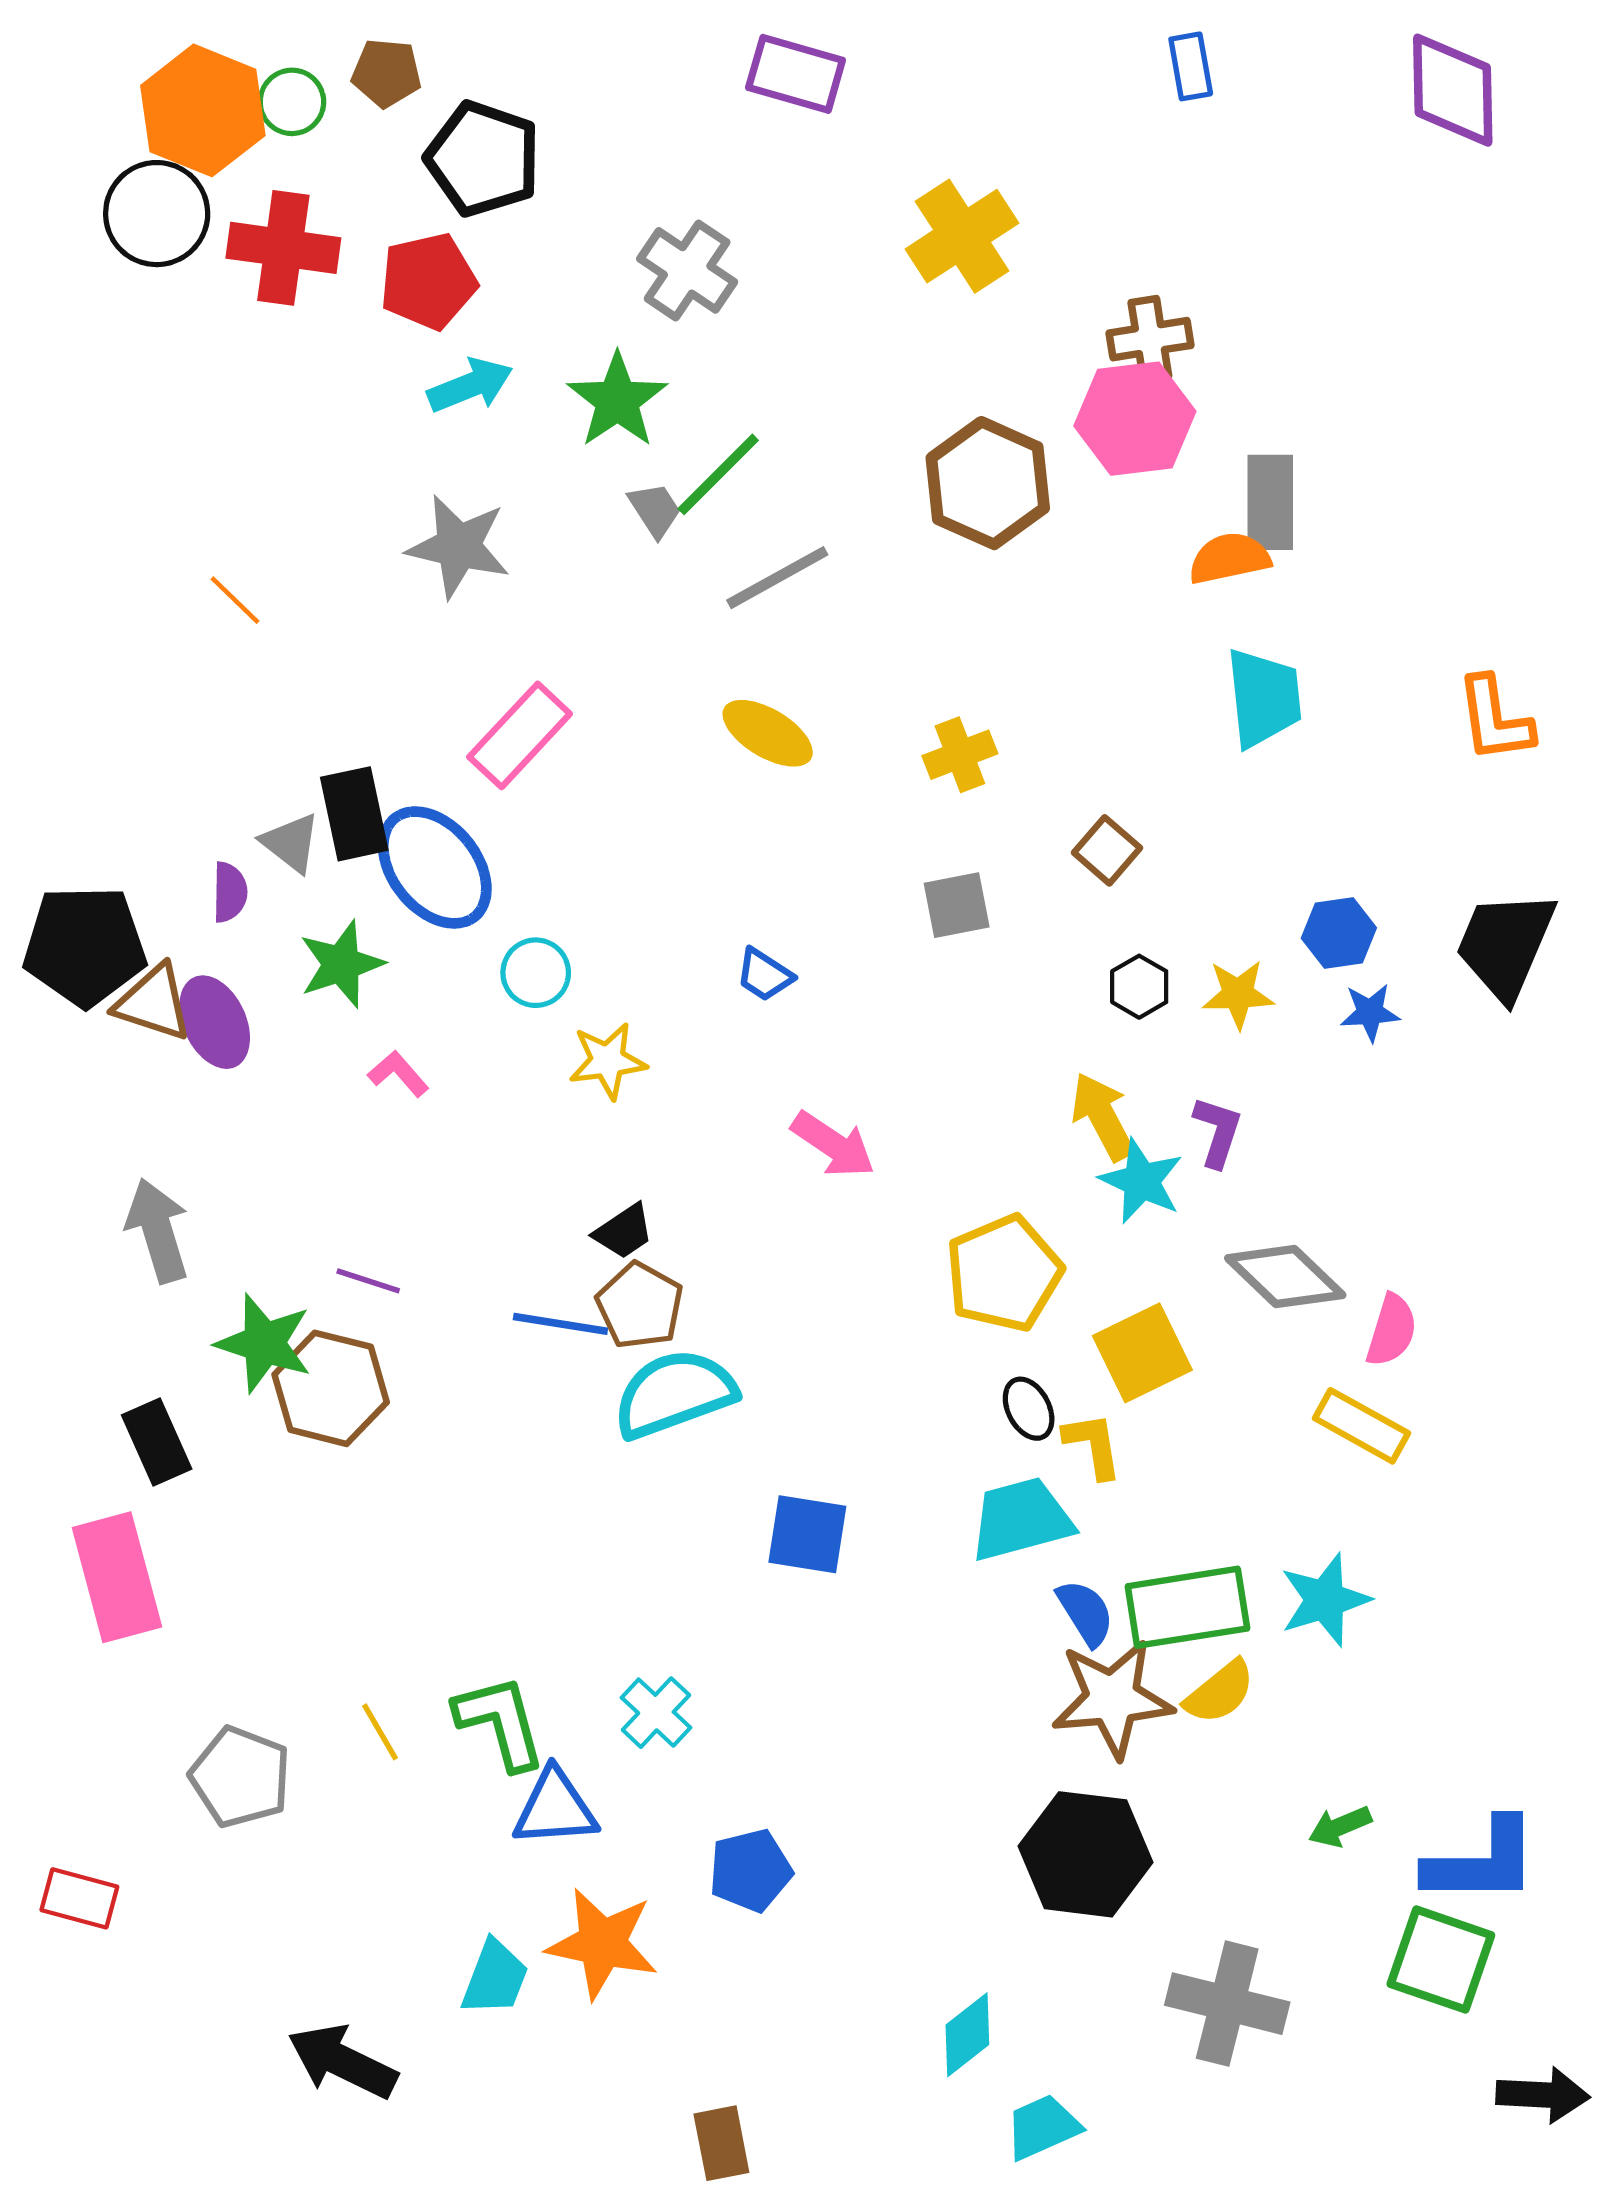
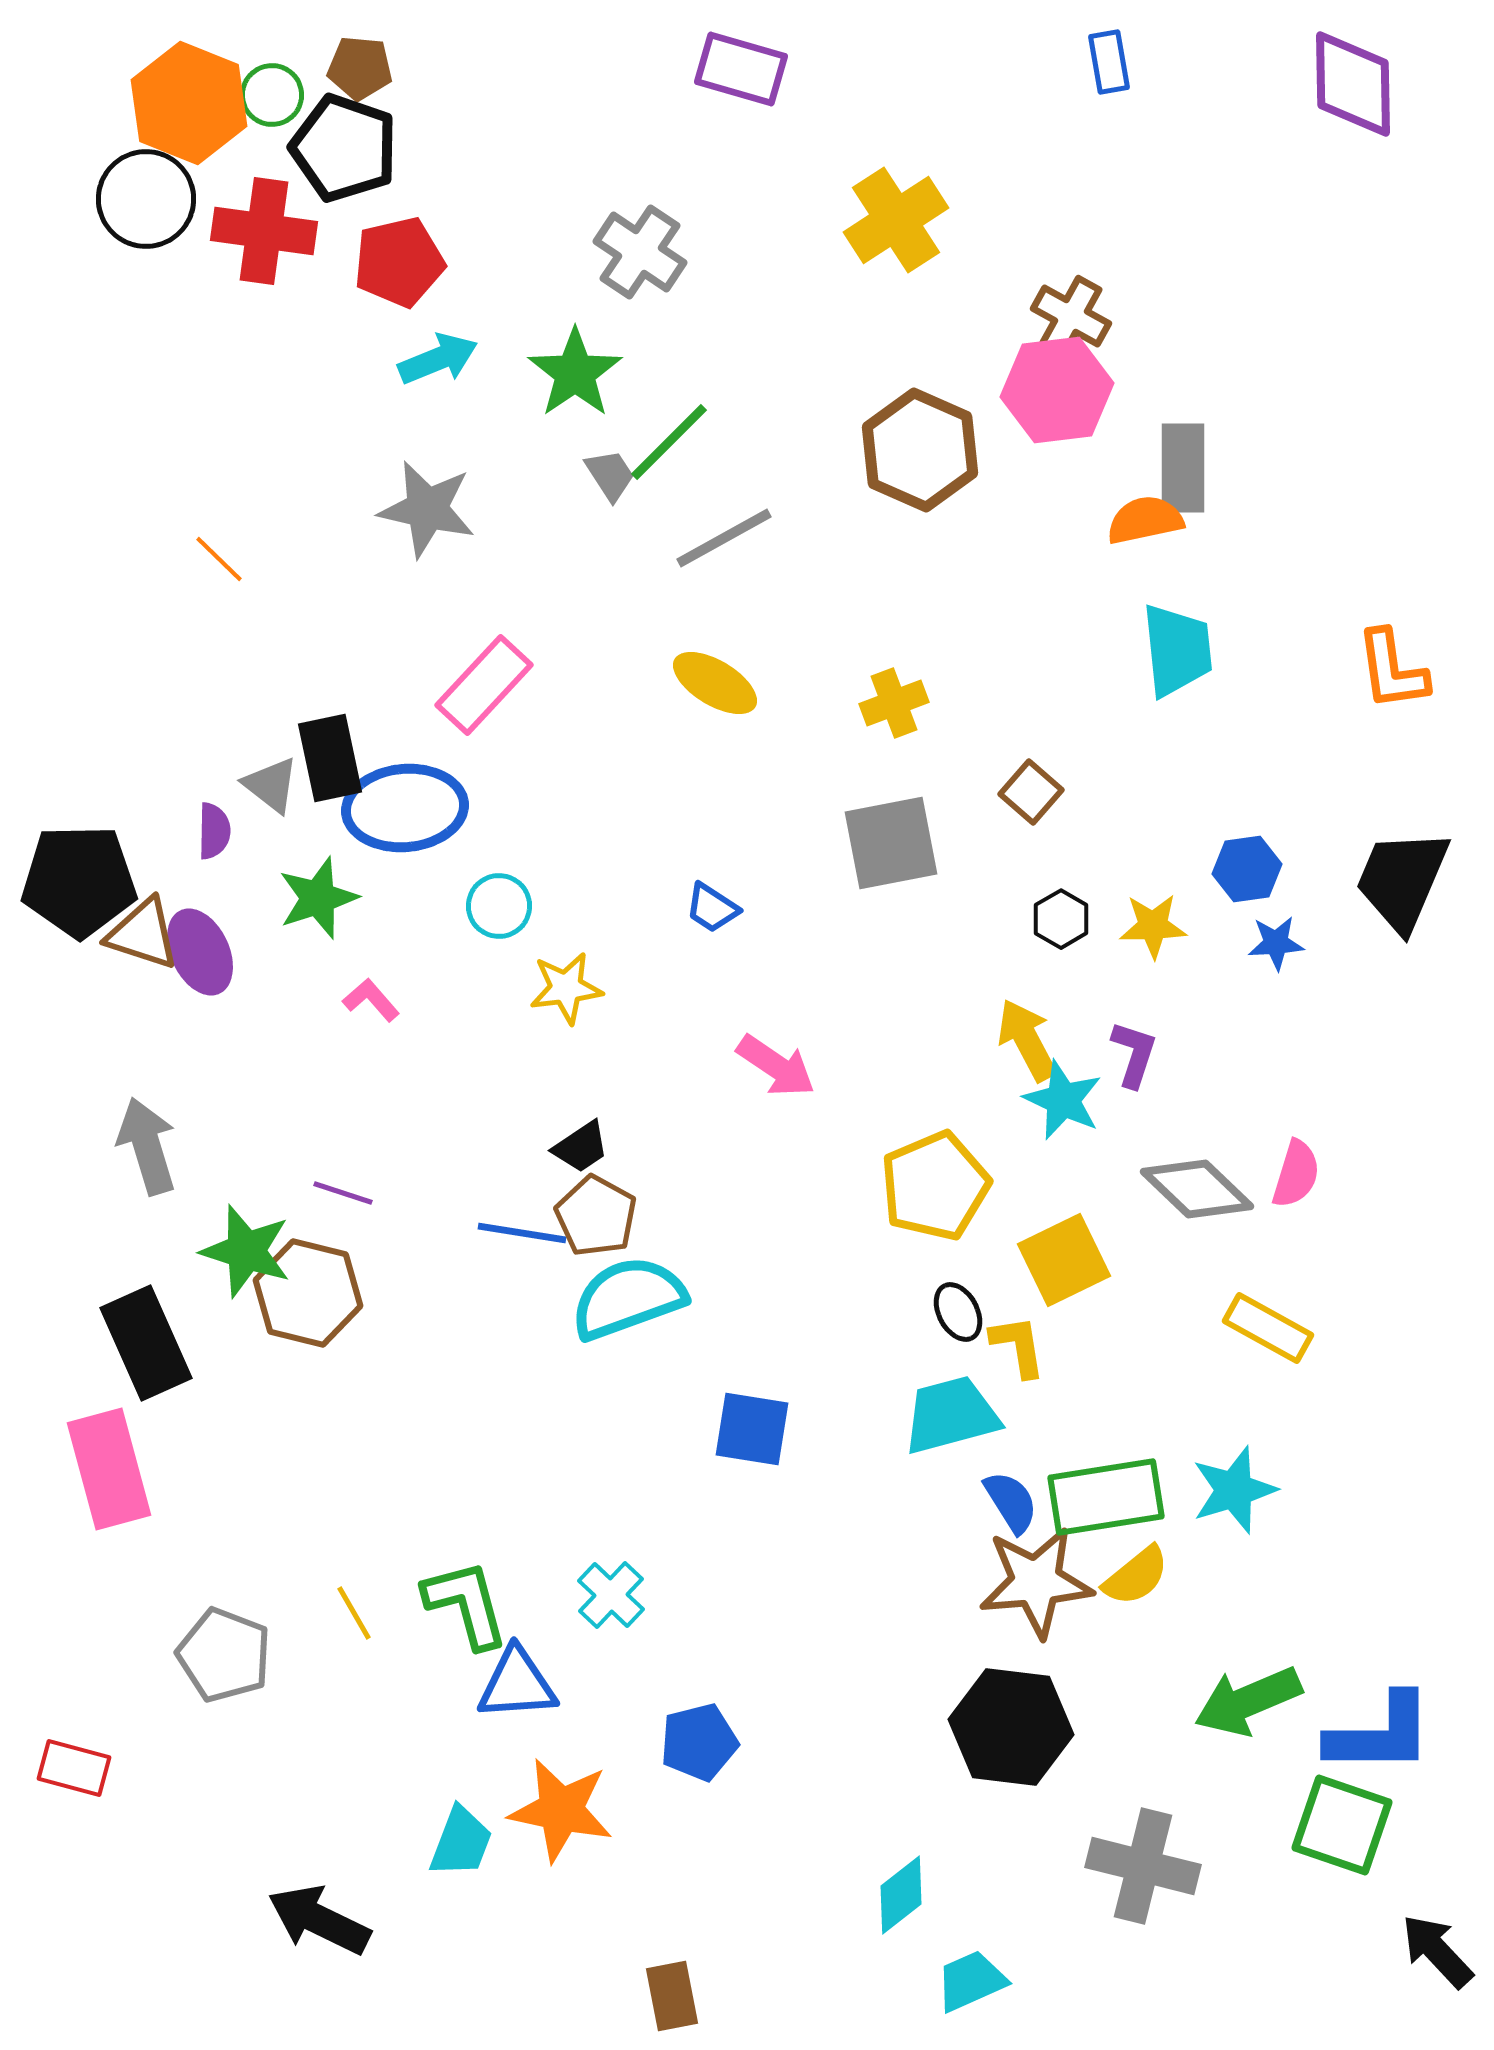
black pentagon: (483, 159) -> (344, 148), moved
brown cross: (1150, 339) -> (1071, 316), turned 38
blue ellipse: (435, 867) -> (405, 808), turned -56
gray square: (957, 905) -> (891, 843), size x1.5
pink semicircle: (1392, 1330) -> (1296, 1174), moved
black rectangle: (157, 1442) -> (146, 1343), size x1.4
green arrow: (1340, 1826) -> (1248, 1701), size x1.8
black arrow: (1543, 2095) -> (1437, 1951), turned -136

